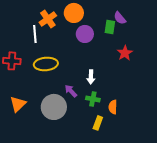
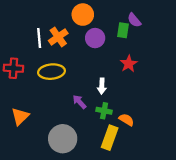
orange cross: (48, 19) -> (58, 37), moved
red star: (125, 53) -> (129, 64), moved
gray circle: (54, 107) -> (63, 139), moved
orange semicircle: (113, 107) -> (126, 120), turned 120
yellow rectangle: (98, 123) -> (110, 138), size x1.5

